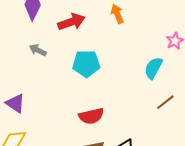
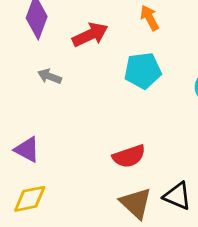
cyan pentagon: (86, 64) -> (143, 71), moved

